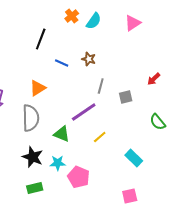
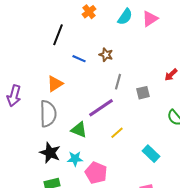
cyan semicircle: (94, 21) -> (125, 17), moved

